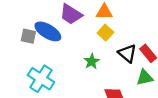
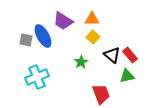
blue ellipse: (48, 31) -> (43, 36), turned 30
cyan cross: (41, 79) -> (37, 77), turned 35

